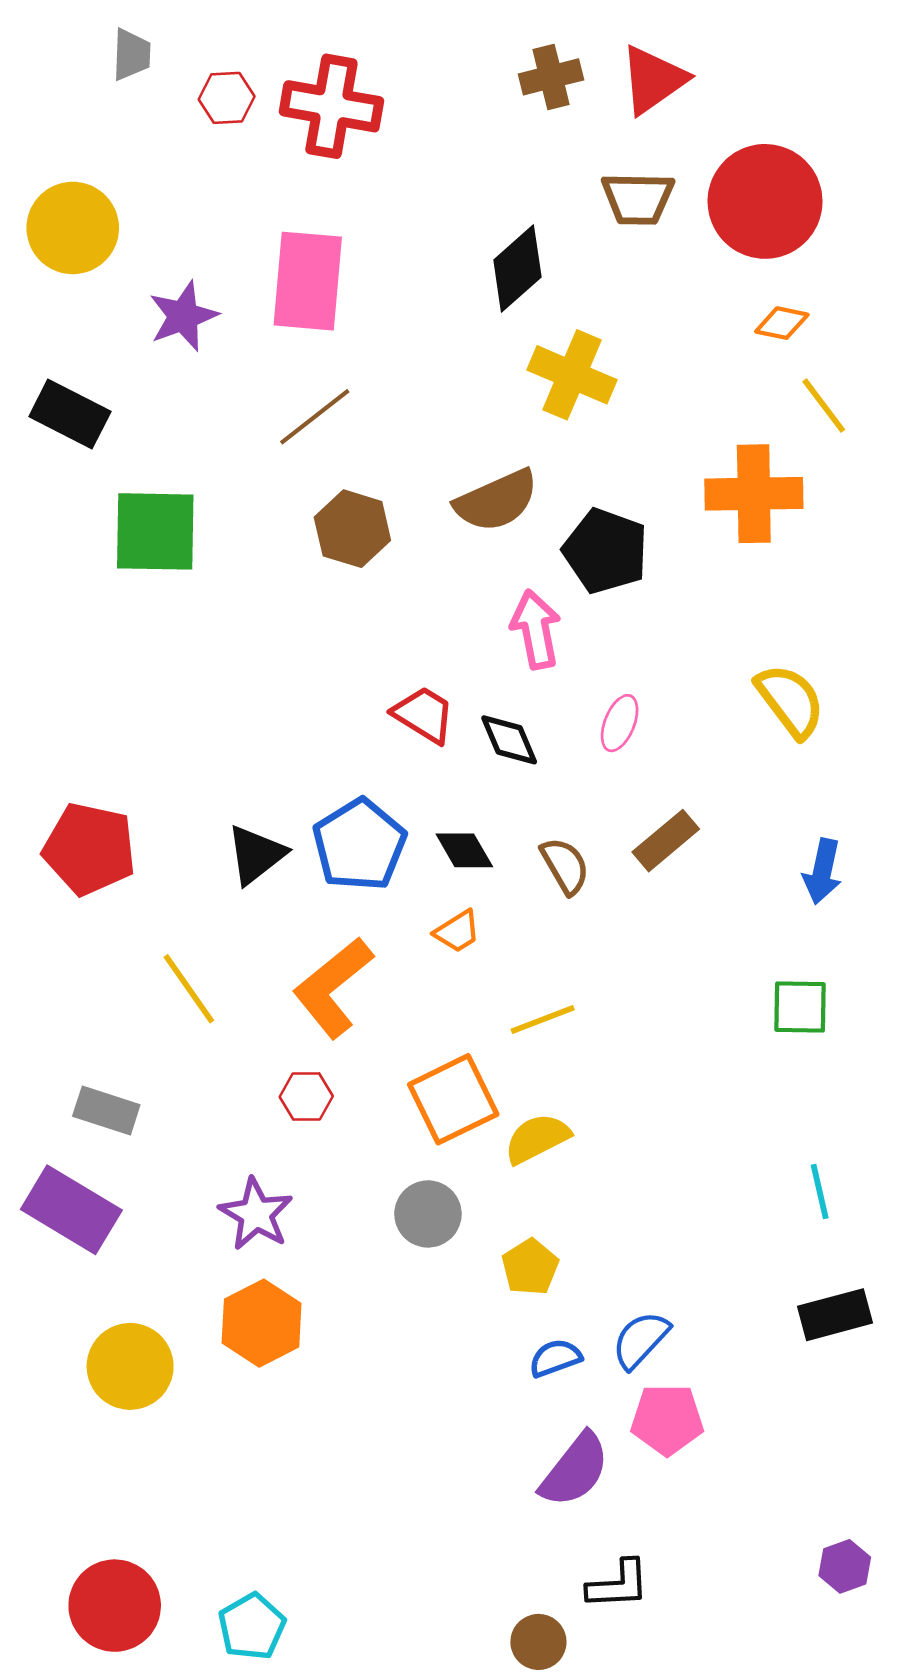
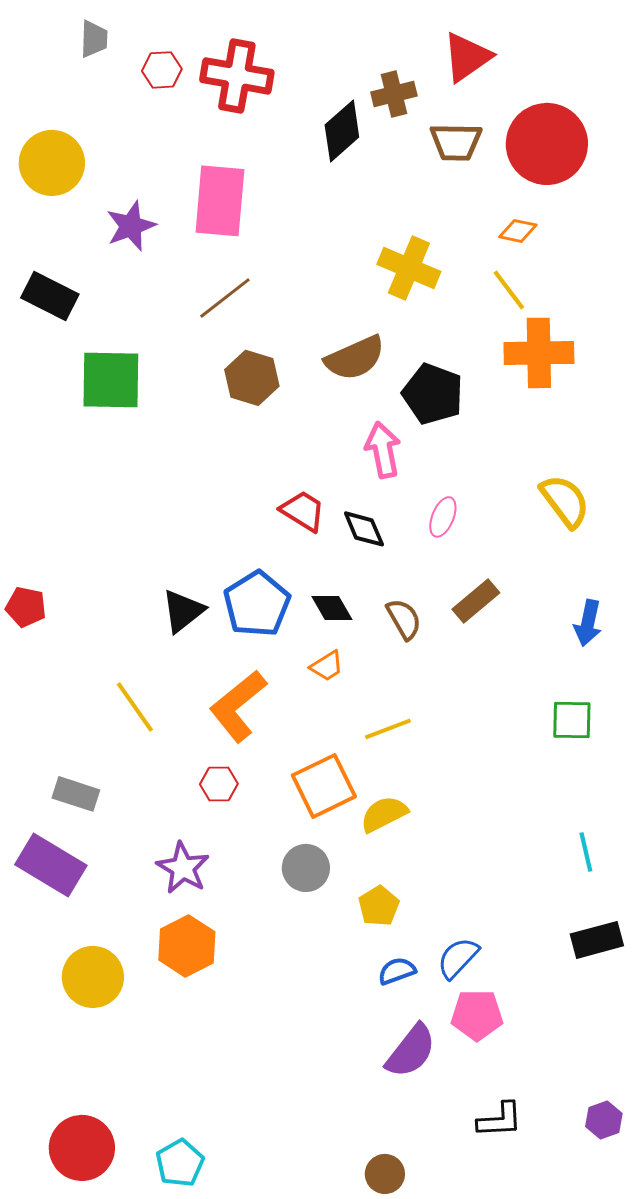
brown cross: (551, 77) -> (394, 94), moved
black diamond: (517, 269) -> (342, 131), moved
orange diamond: (782, 323) -> (518, 231), moved
yellow line: (824, 406) -> (509, 290), moved
red pentagon: (90, 849) -> (26, 607), moved, size x0.6
black L-shape: (618, 1585) -> (500, 1120), moved

